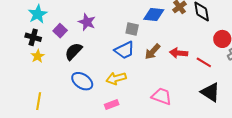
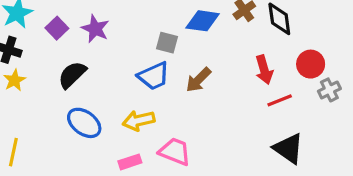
purple square: (60, 31) -> (57, 28), moved
red arrow: (179, 53) -> (264, 70), moved, turned -114
red line: (204, 62) -> (280, 100), turned -56
pink trapezoid: (162, 96) -> (175, 151), moved

